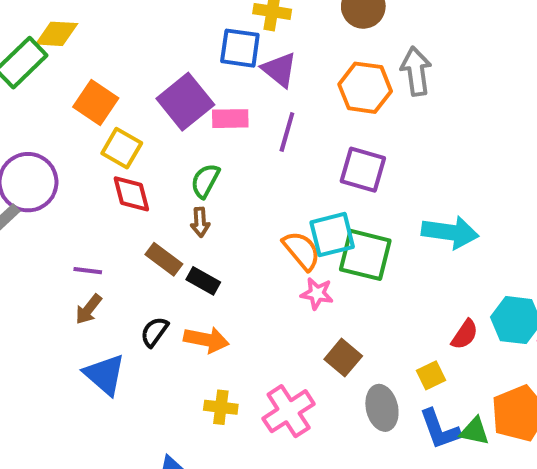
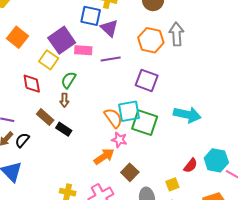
purple line: (287, 132) -> (111, 59), turned 60
yellow square: (122, 148) -> (49, 60), moved
black semicircle: (154, 332) -> (22, 140), moved
orange arrow: (206, 340) -> (104, 156), moved, turned -50

